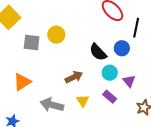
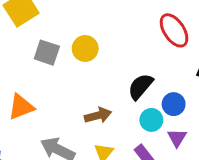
blue circle: (122, 48) -> (174, 104), moved
black semicircle: (98, 52) -> (140, 86), turned 72

